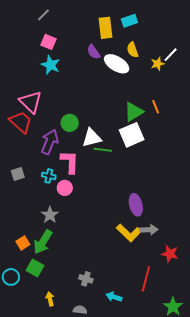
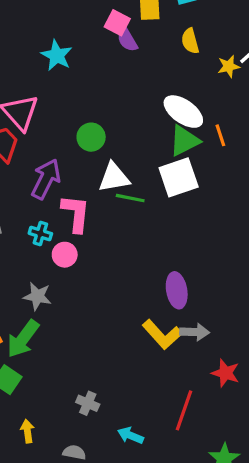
pink square: (49, 42) -> (117, 23), moved
white ellipse: (117, 64) -> (183, 112), moved
green circle: (70, 123) -> (91, 137), moved
gray star: (50, 215) -> (37, 296), turned -30

